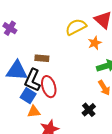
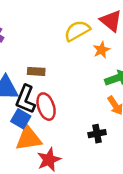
black cross: (89, 110) -> (97, 134), turned 32
orange triangle: (34, 112) -> (29, 139), size x1.6

